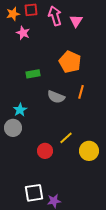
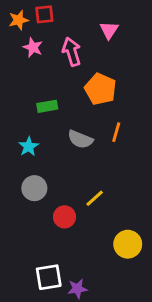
pink arrow: (55, 16) -> (72, 52), moved
cyan star: (20, 110) -> (29, 147), moved
gray circle: (13, 128) -> (34, 188), moved
yellow circle: (89, 151) -> (128, 244), moved

